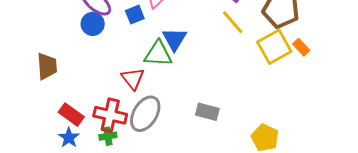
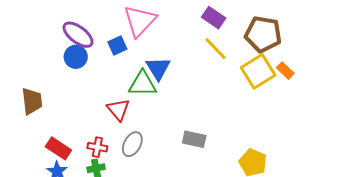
gray ellipse: (145, 114) -> (132, 144), size x0.7
red cross: (110, 115) -> (97, 147), size x0.6

